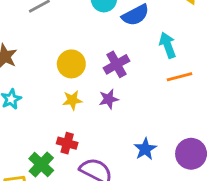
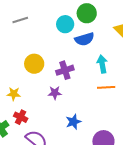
yellow star: (72, 100) -> (14, 94), moved
blue star: (145, 149) -> (73, 122), moved

